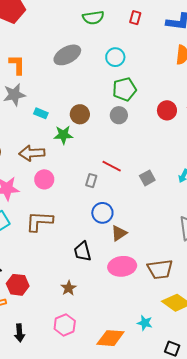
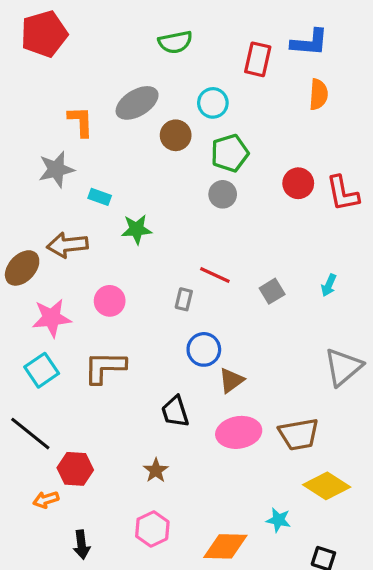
red rectangle: (135, 18) -> (258, 59), moved, size x1.5
orange L-shape: (17, 65) -> (81, 121), moved
brown circle: (80, 114) -> (176, 135), moved
brown arrow: (32, 153) -> (67, 245), moved

